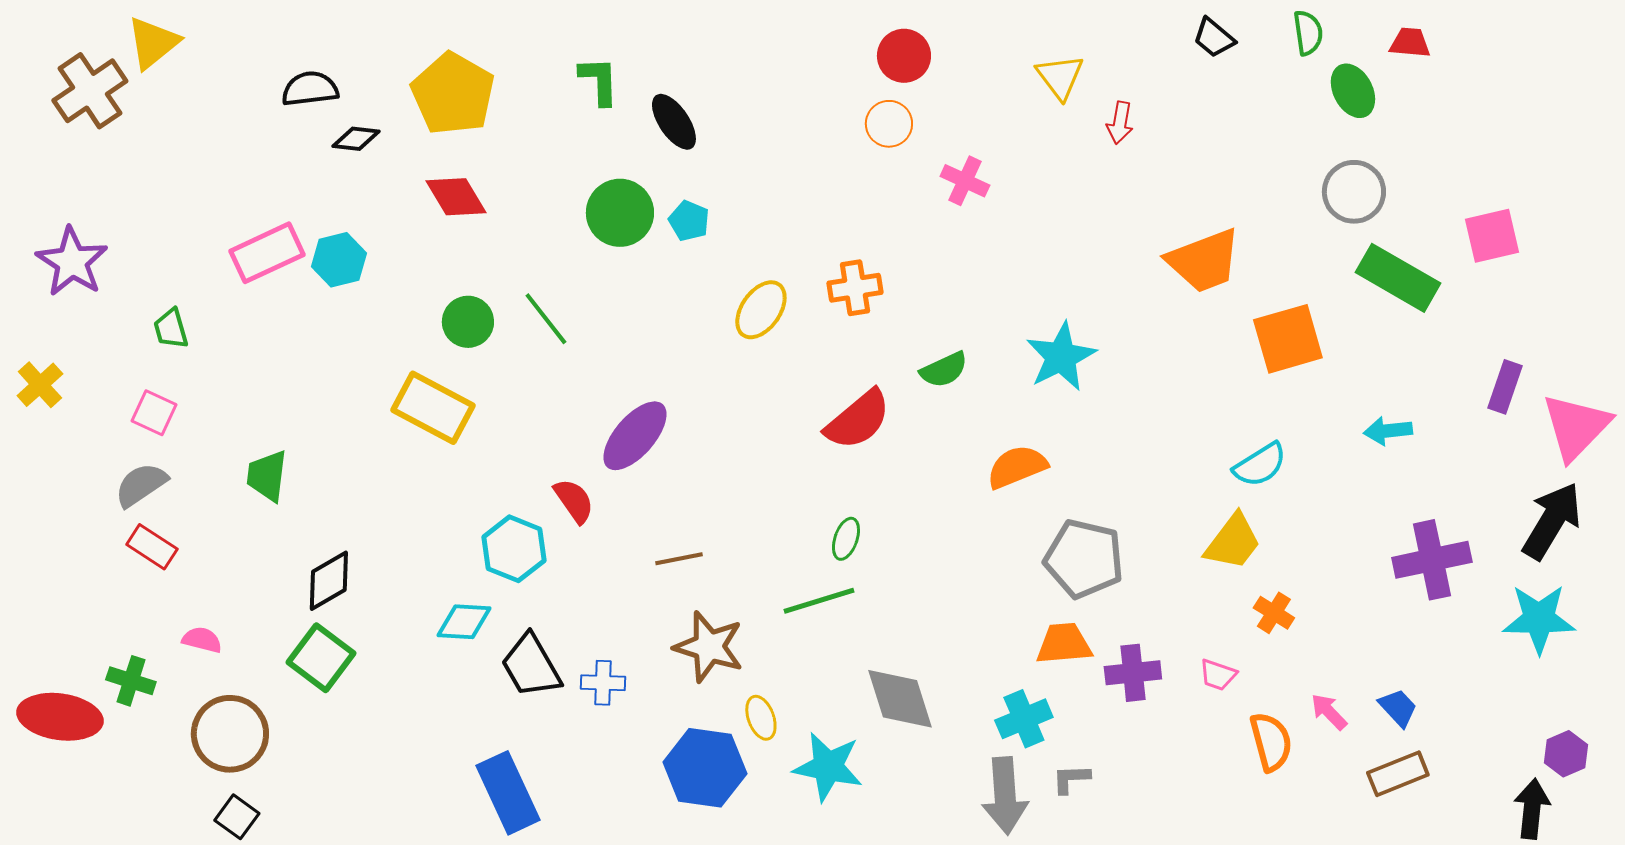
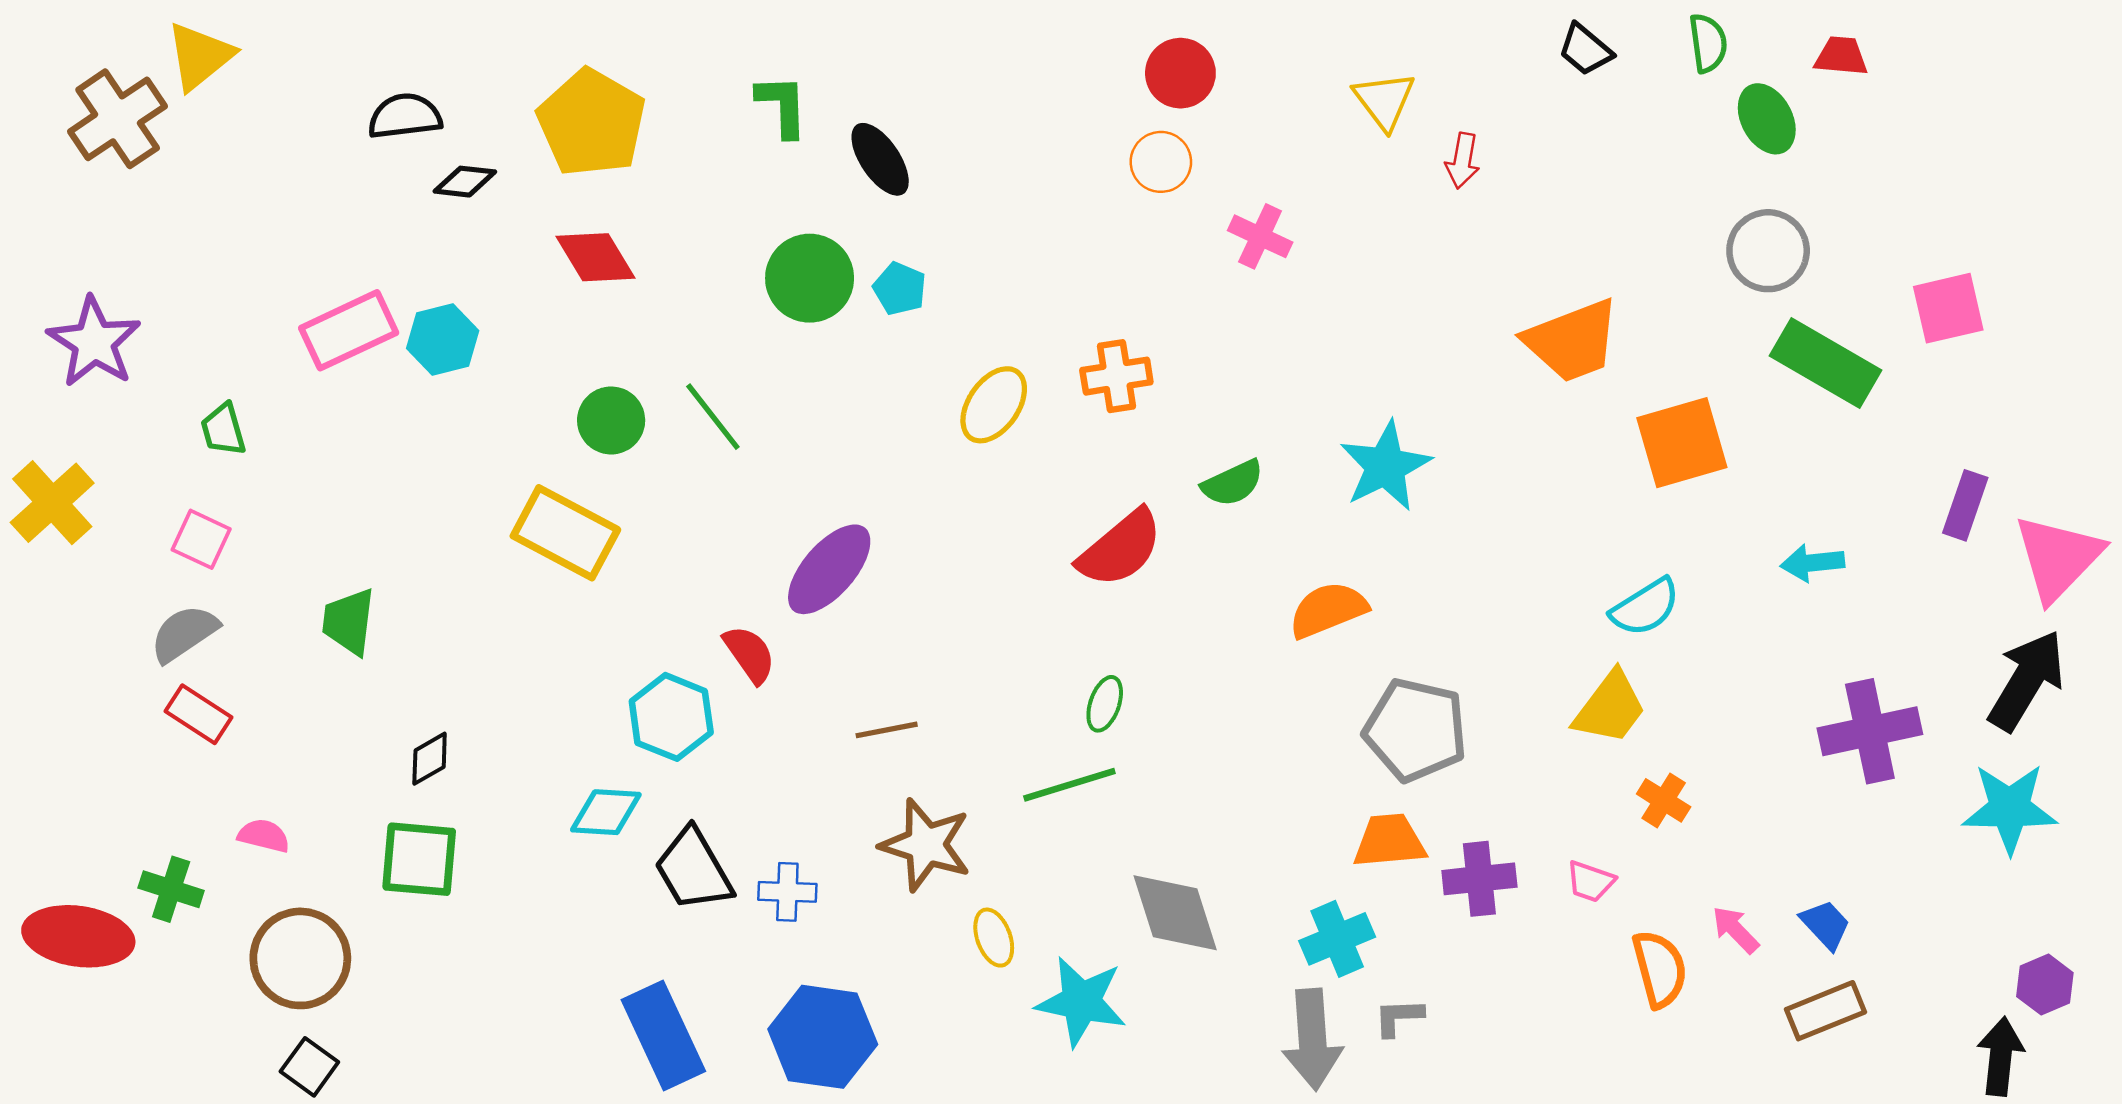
yellow cross: (40, 385) -> (52, 503), size x1.4
black diamond: (329, 581) -> (430, 759), size x0.7
green square: (321, 658) -> (419, 859), turned -32
blue hexagon: (705, 768) -> (823, 1037), moved

